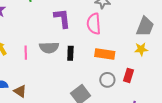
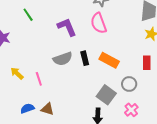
pink line: (26, 53) -> (39, 79), moved
orange rectangle: (105, 54) -> (109, 60), moved, turned 36
gray circle: (107, 80) -> (129, 84), moved

